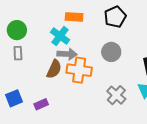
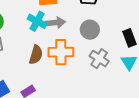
gray arrow: (67, 54) -> (55, 23), moved
gray cross: (116, 95) -> (99, 59), moved

